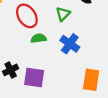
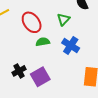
purple square: (34, 77) -> (40, 77), turned -36

